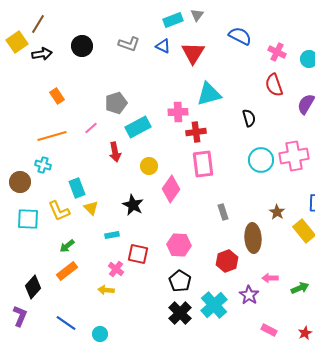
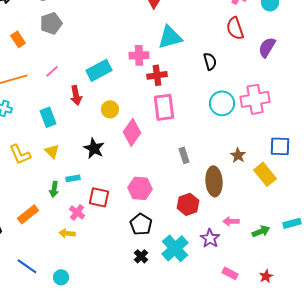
gray pentagon: (116, 103) -> (51, 23), moved
cyan rectangle: (77, 188) -> (48, 117), moved
green arrow: (67, 246) -> (54, 189), moved, turned -42
black cross: (180, 313) -> (141, 256), size x0.6

